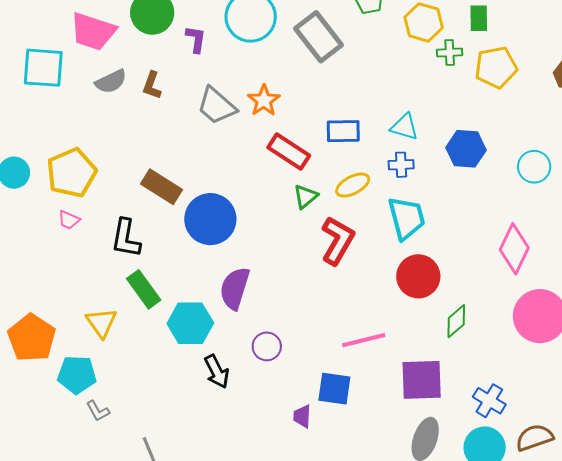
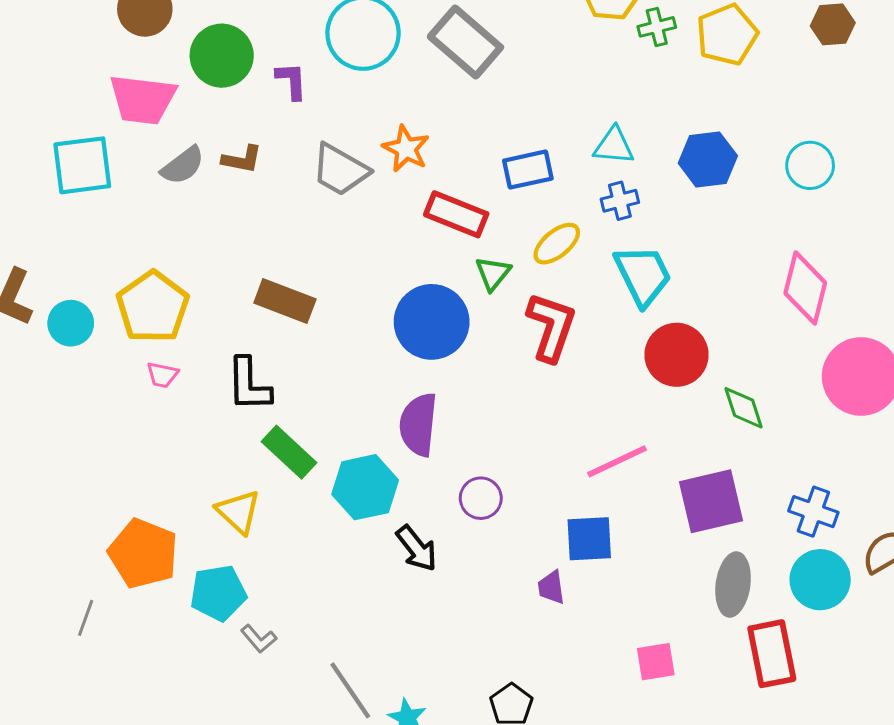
brown L-shape: (152, 85) -> (242, 159), turned -88
blue circle: (210, 219) -> (432, 322), moved
green diamond: (456, 321) -> (744, 408), turned -56

